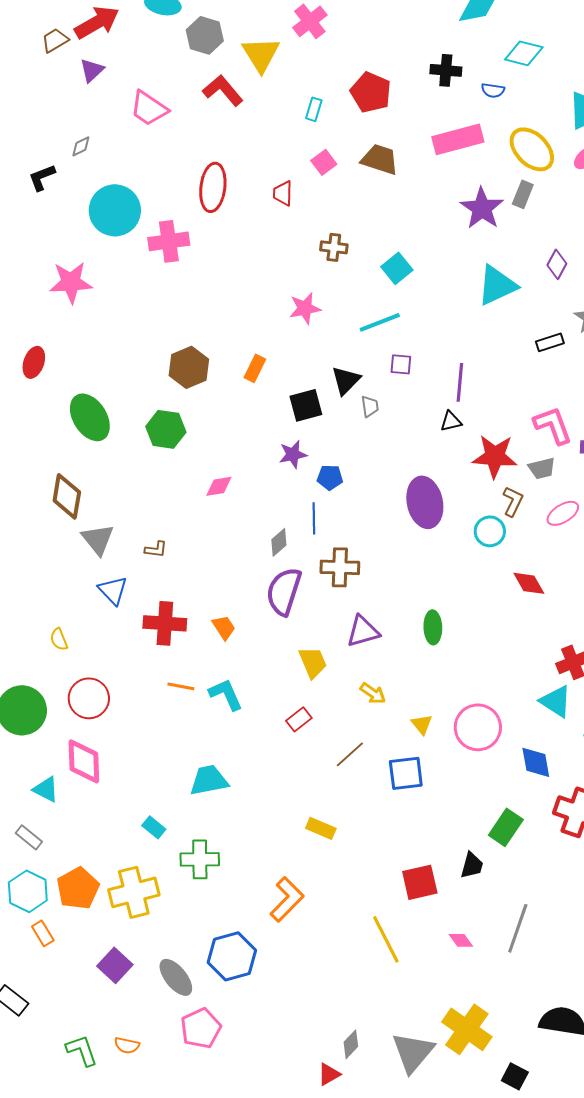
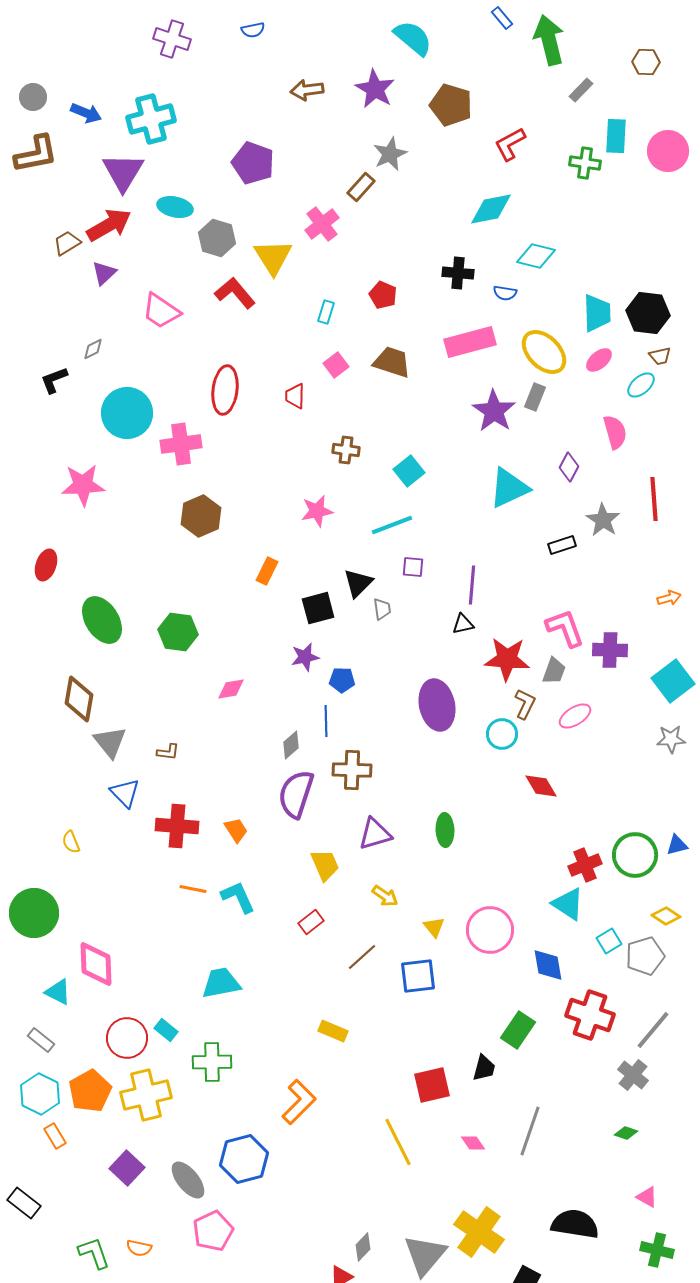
red pentagon: (371, 92) -> (383, 295), size x0.7
brown hexagon: (189, 367) -> (201, 516), moved
gray trapezoid: (542, 468) -> (554, 671), turned -56
red circle: (89, 698) -> (127, 1038), moved

